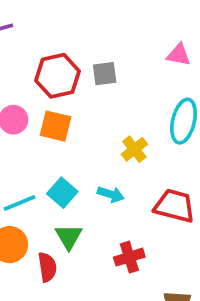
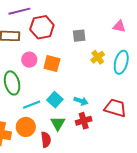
red hexagon: (57, 76) -> (42, 27), moved
yellow cross: (134, 149) -> (98, 57), moved
red cross: (129, 257) -> (84, 121), moved

